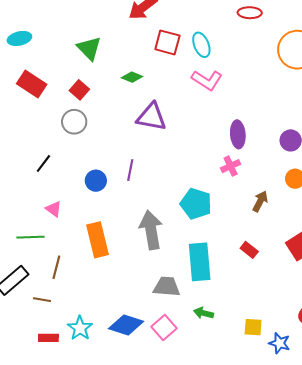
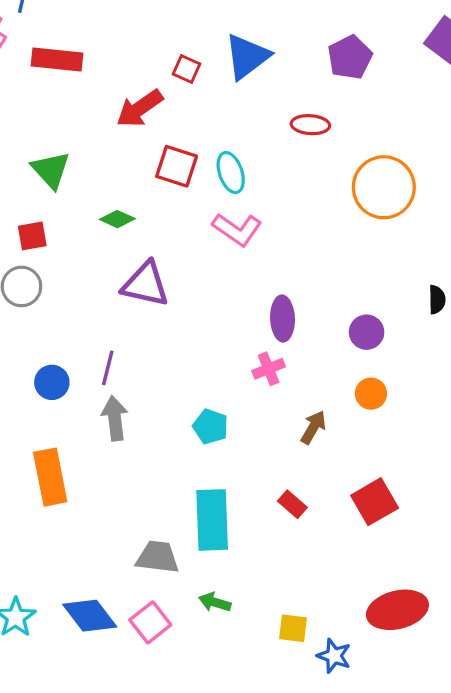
red square: (79, 90) -> (32, 236), turned 36
cyan pentagon: (196, 204) -> (211, 427), size x0.7
gray arrow: (151, 230) -> (115, 418), moved, size x0.7
blue diamond: (126, 325) -> (90, 616), turned 32

